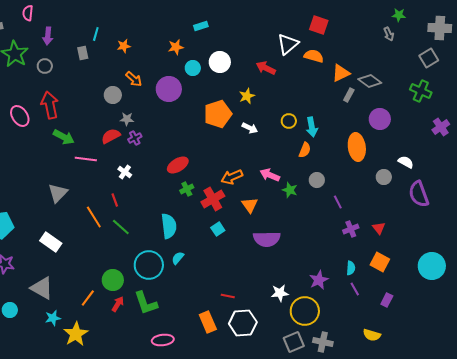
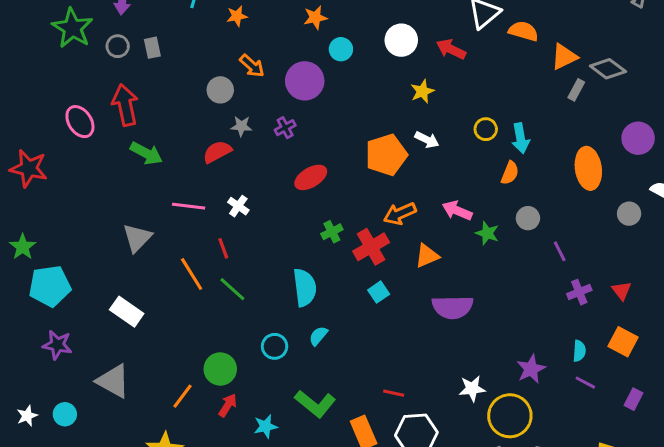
gray rectangle: (83, 53) -> (152, 48), moved
white circle: (220, 62) -> (401, 40), moved
orange pentagon: (218, 114) -> (386, 155), moved
purple circle: (380, 119) -> (638, 138), moved
purple cross: (135, 138) -> (285, 128), moved
pink line: (86, 159) -> (189, 206), moved
red ellipse: (178, 165) -> (311, 177), moved
orange triangle: (250, 205) -> (427, 256), turned 42
cyan circle: (149, 265) -> (275, 346), size x0.6
purple line: (355, 289) -> (585, 383), turned -32
green L-shape: (146, 303) -> (315, 404), moved, turned -32
cyan star: (53, 318) -> (265, 426), moved

